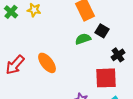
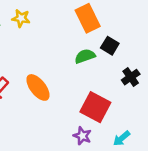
red square: (106, 78) -> (95, 107), moved, turned 30

